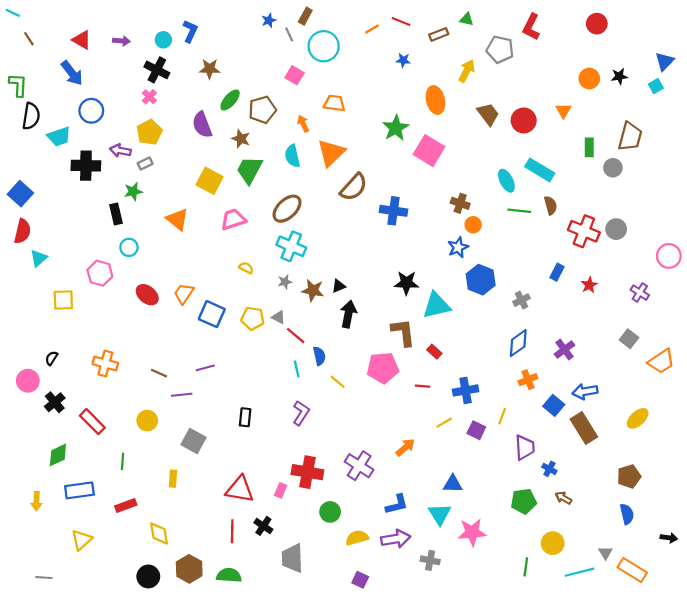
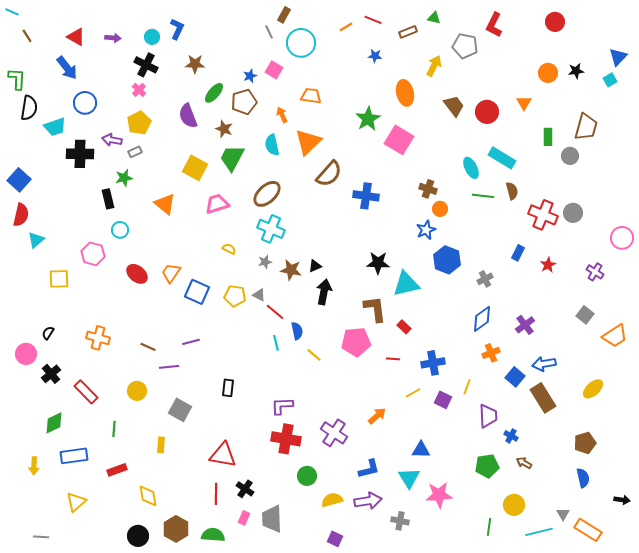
blue star: (269, 20) -> (250, 76), moved
purple L-shape: (301, 413) -> (282, 406), moved, turned -125
pink rectangle: (281, 490) -> (244, 518), moved

